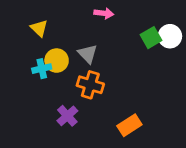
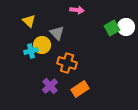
gray triangle: (88, 54) -> (57, 33), moved
orange rectangle: (129, 125) -> (80, 89), moved

